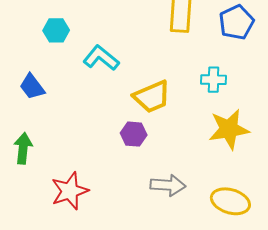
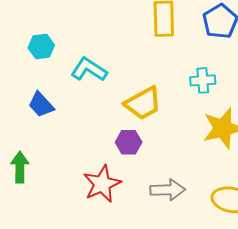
blue trapezoid: (32, 87) -> (41, 105), moved
red star: (70, 191) -> (102, 184), moved

